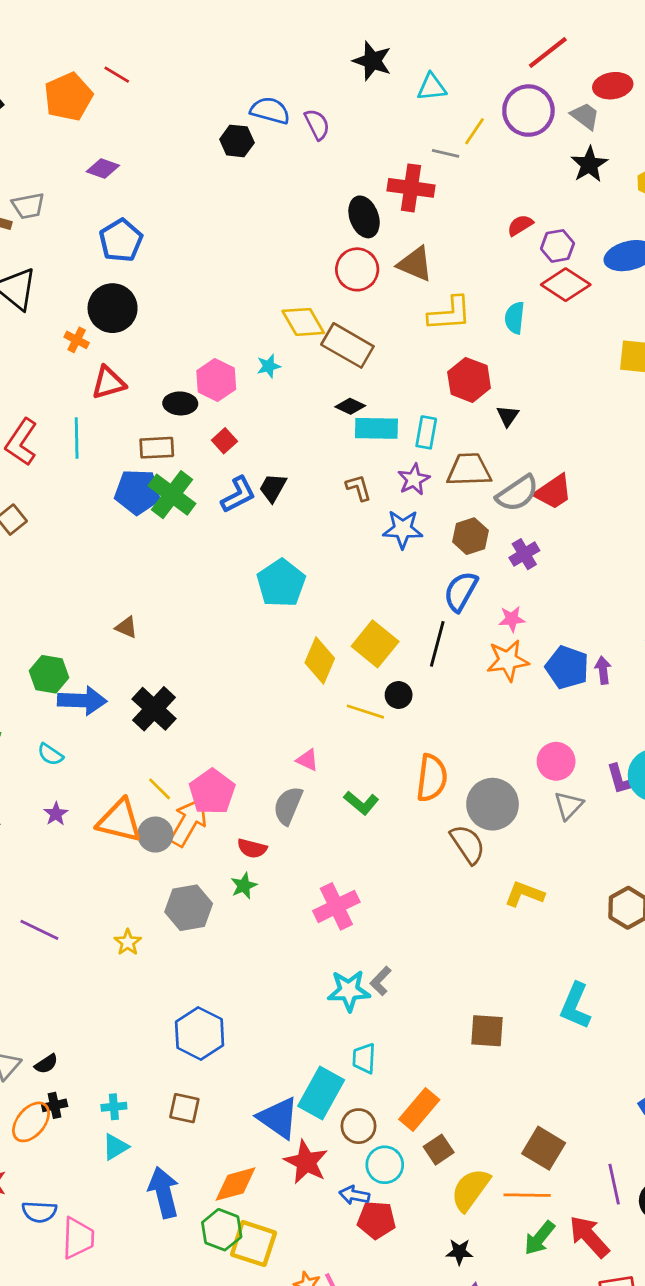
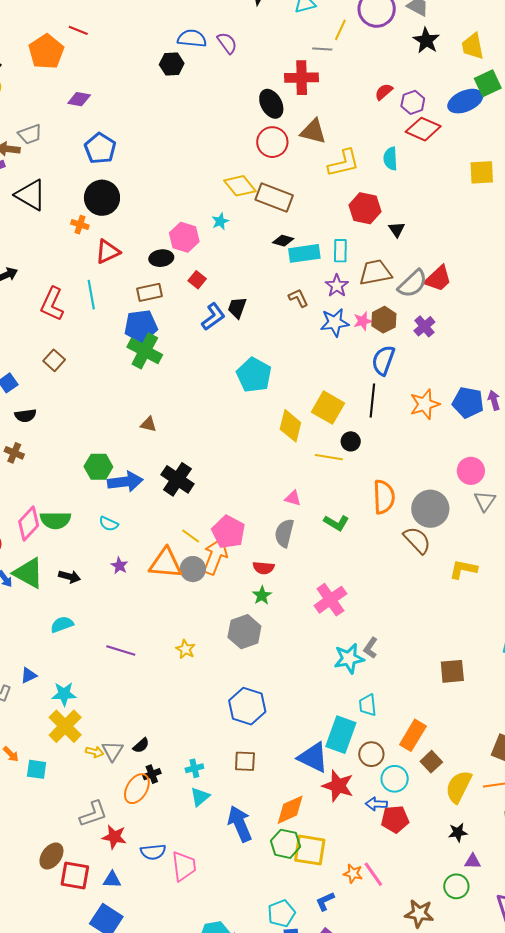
green cross: (172, 495) -> (145, 351), moved
pink star: (512, 619) -> (363, 321), moved
gray hexagon: (189, 908) -> (244, 632), moved

